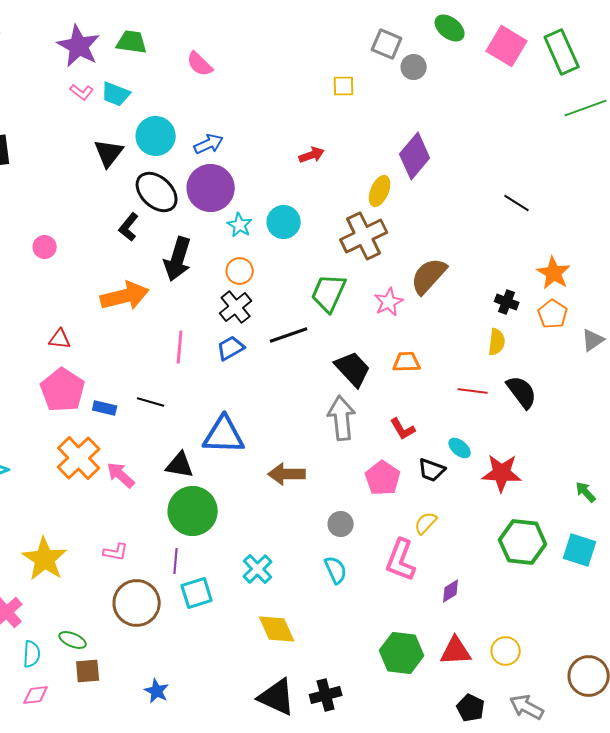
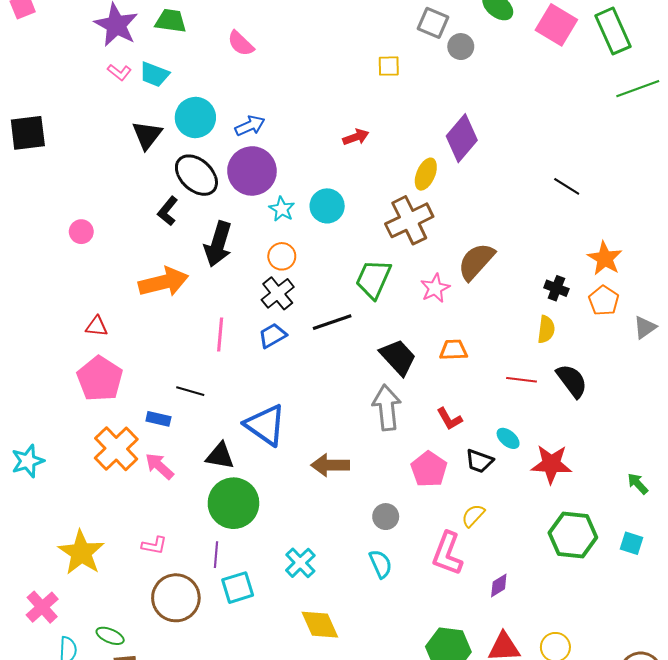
blue rectangle: (105, 408) -> (158, 419), moved
blue triangle: (224, 435) -> (265, 425), turned 33
cyan square: (580, 550) -> (632, 543), size x0.7

